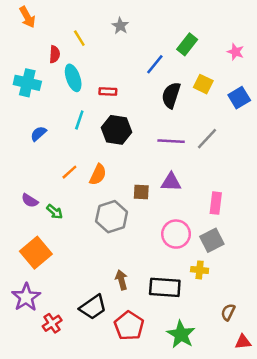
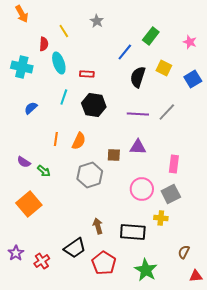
orange line: (69, 172) -> (56, 139), turned -40
purple star: (26, 297) -> (16, 253), moved, size x0.7

